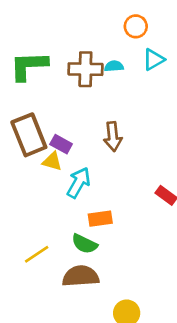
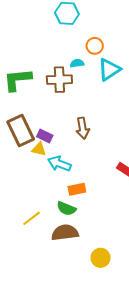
cyan triangle: (153, 60) -> (109, 70), size x1.4
cyan semicircle: (114, 66) -> (77, 63), moved
cyan arrow: (79, 183) -> (59, 164), turned -95

